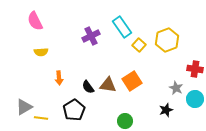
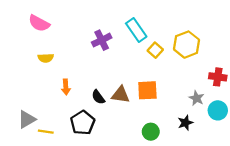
pink semicircle: (35, 21) -> (39, 23), turned -36
orange square: (132, 81) -> (147, 90), turned 30
green circle: (125, 121) -> (151, 132), moved

